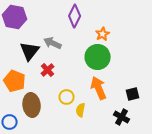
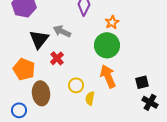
black cross: (122, 117) -> (150, 102), moved

